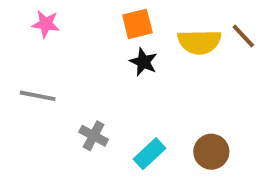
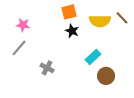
pink star: (46, 24) -> (23, 25), moved
gray line: (38, 96) -> (19, 48), turned -60
cyan rectangle: (149, 154) -> (93, 57), moved

